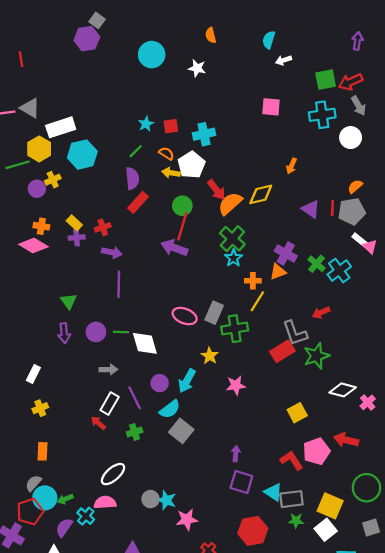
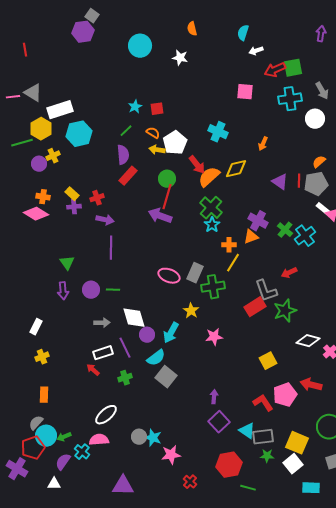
red arrow: (351, 82) -> (275, 70), moved
cyan cross: (204, 134) -> (218, 132), moved, turned 36
white diamond: (145, 343) -> (134, 318), moved
white rectangle: (110, 404) -> (103, 353), turned 42
purple square: (241, 482) -> (219, 422), turned 30

